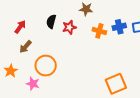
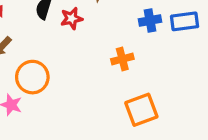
orange cross: (99, 31) -> (122, 59), moved, turned -32

